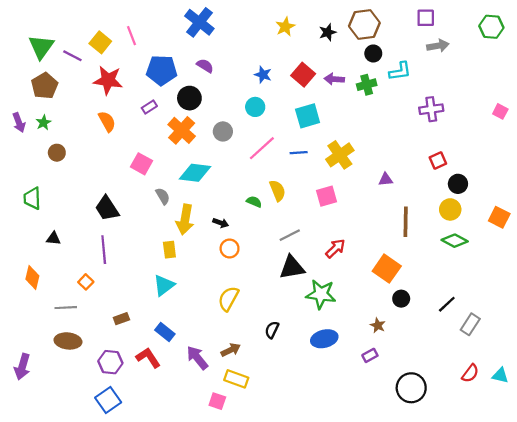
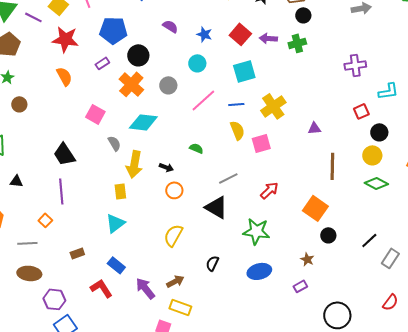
purple semicircle: (205, 66) -> (170, 26), moved
cyan L-shape: (400, 71) -> (388, 91), moved
yellow semicircle: (277, 191) -> (237, 130), moved
black triangle: (292, 267) -> (216, 207), moved, turned 40
purple hexagon: (110, 362) -> (54, 299), moved

